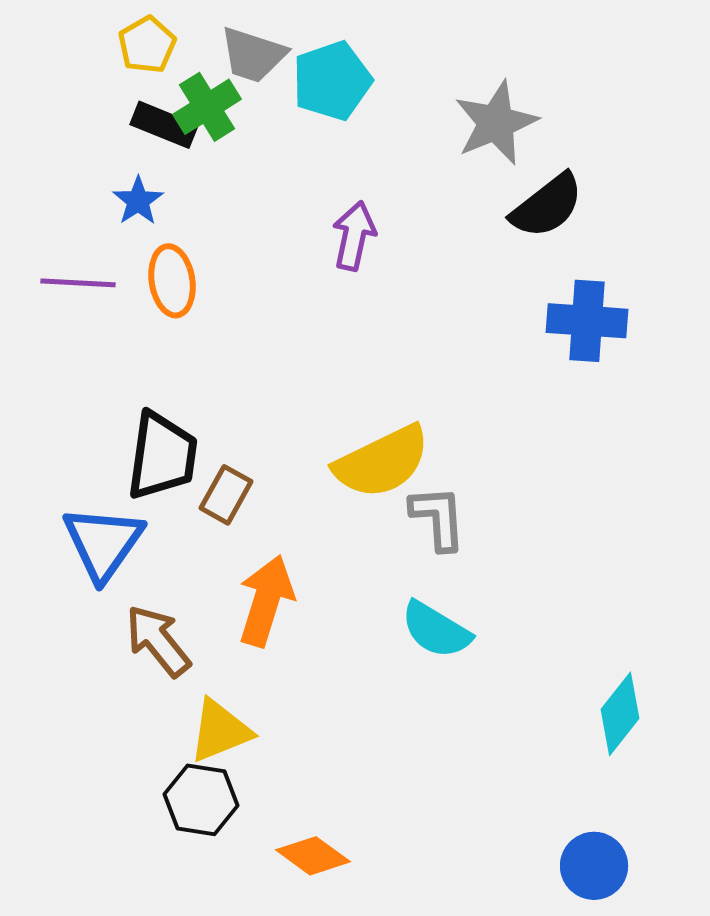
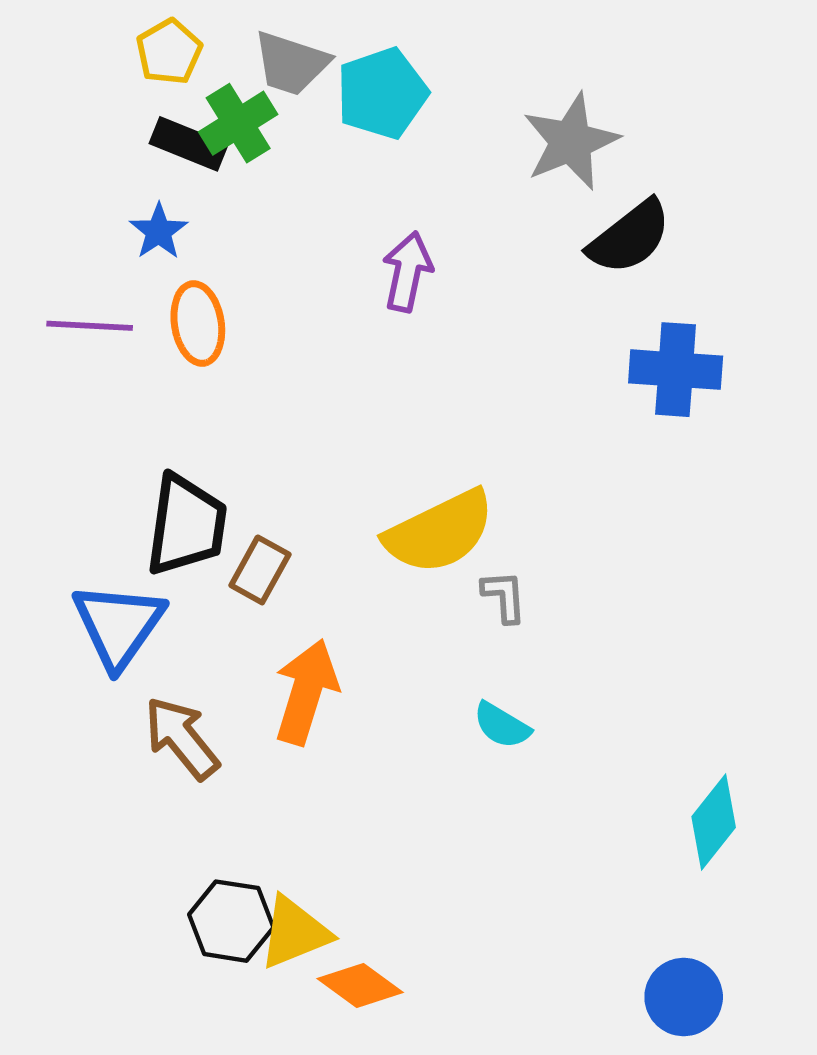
gray L-shape: (438, 518) -> (504, 596), size x0.7
cyan semicircle: (436, 630) -> (502, 725), size x0.7
yellow triangle: (220, 731) -> (295, 933), moved

